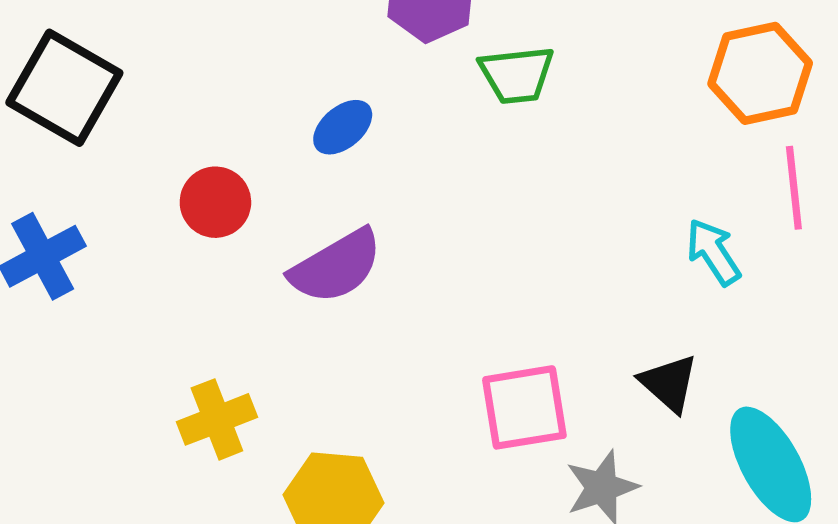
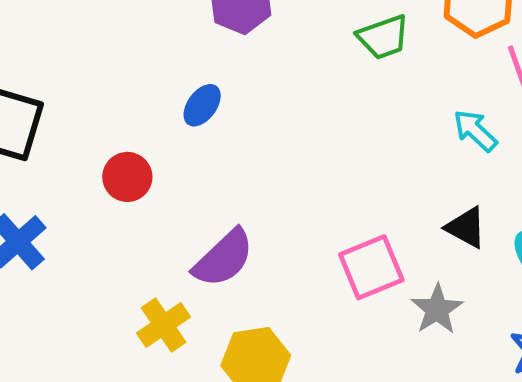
green trapezoid: (517, 75) -> (383, 37), moved
purple semicircle: (336, 266) -> (223, 258), moved

